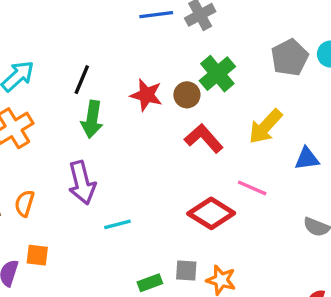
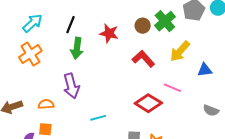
green cross: (217, 74) -> (165, 21), moved
brown circle: (187, 95) -> (143, 26), moved
orange semicircle: (24, 203) -> (46, 104), moved, turned 70
cyan line: (117, 224) -> (98, 118), moved

